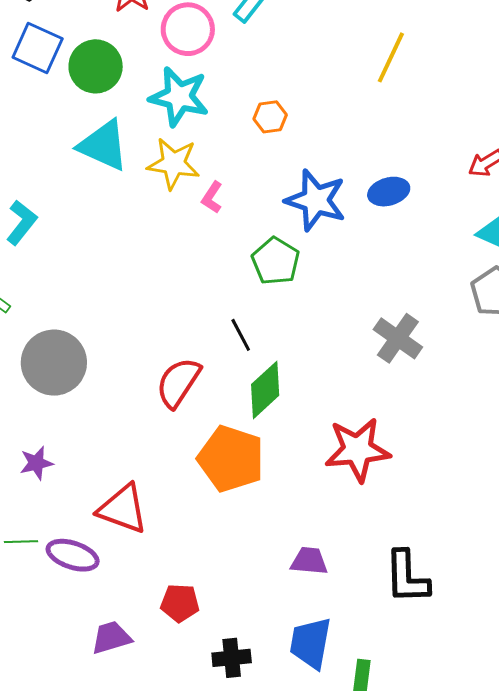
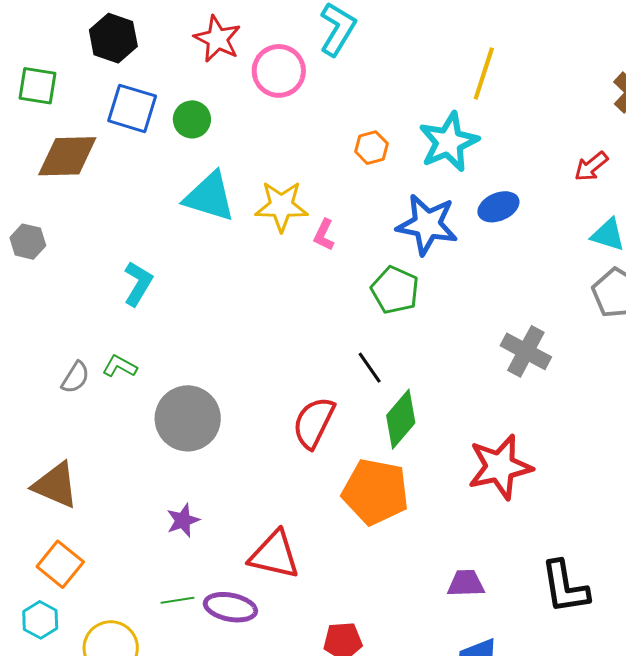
green circle: (96, 66) -> (192, 119), size x0.7
cyan star: (179, 97) -> (449, 142), moved, turned -30

